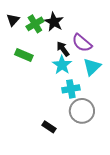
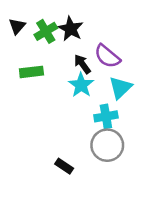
green rectangle: (24, 55) -> (31, 72), turned -30
cyan cross: (71, 89) -> (106, 116), moved

